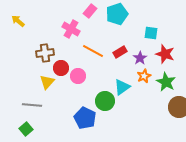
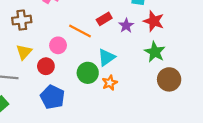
orange line: (93, 51) -> (80, 31), moved
red circle: (61, 68) -> (46, 66), moved
orange star: (144, 76) -> (110, 83), moved
blue pentagon: (85, 118) -> (53, 97), moved

